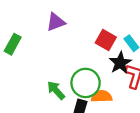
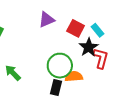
purple triangle: (56, 22) -> (46, 20), moved
green arrow: (56, 90) -> (13, 73), moved

